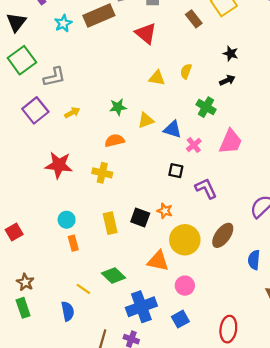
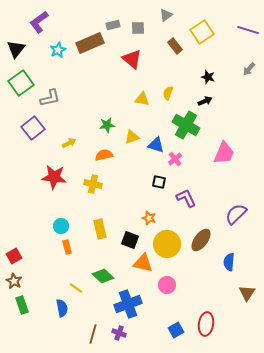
green cross: (206, 107) -> (186, 125), size x1.5
yellow arrow: (72, 113) -> (69, 143), moved
pink trapezoid: (231, 142) -> (224, 153), moved
black square: (140, 217) -> (130, 240), moved
red square: (14, 232) -> (14, 256), moved
brown star: (25, 282) -> (14, 281), moved
blue square: (180, 319) -> (176, 330), moved

